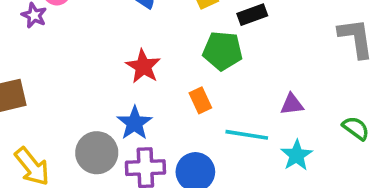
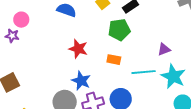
orange rectangle: (200, 100) -> (114, 60), turned -40
cyan star: (297, 155) -> (173, 76), size x1.4

